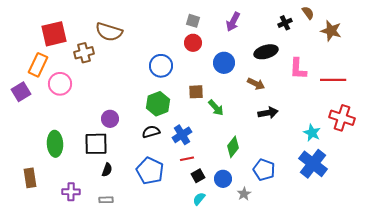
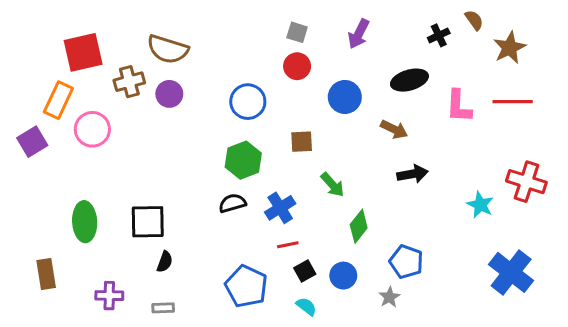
brown star: (331, 31) -> (510, 48), turned 30
red line: (333, 80) -> (513, 102), moved
green arrow: (216, 108) -> (332, 185), moved
purple circle: (110, 119) -> (169, 94), moved
blue cross: (313, 164) -> (511, 272), moved
blue pentagon: (150, 171) -> (246, 286), moved
gray star: (244, 194) -> (389, 297), moved
cyan semicircle: (199, 199) -> (306, 306), turned 88

